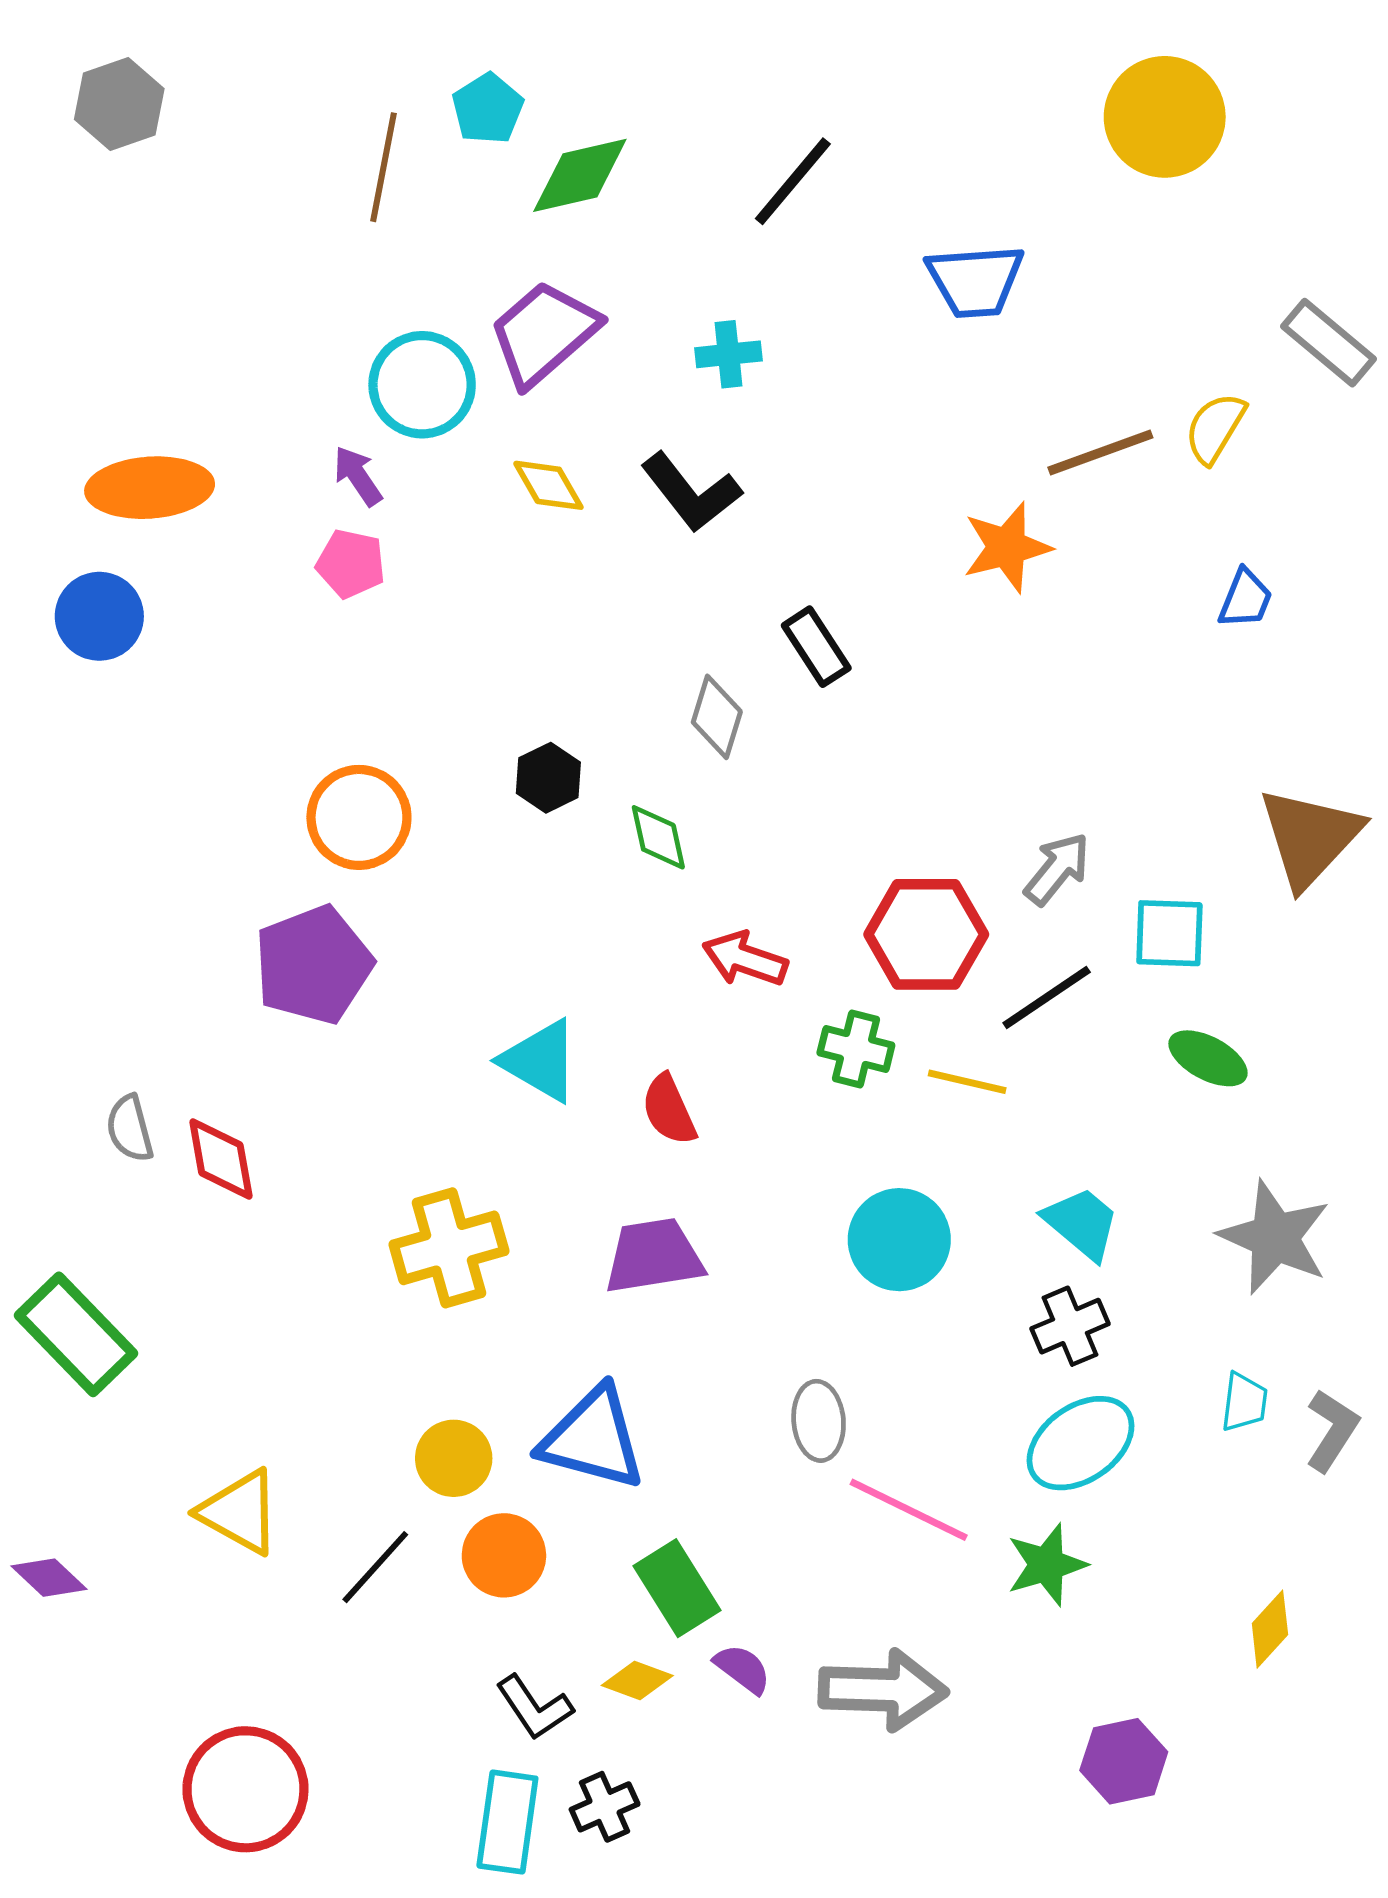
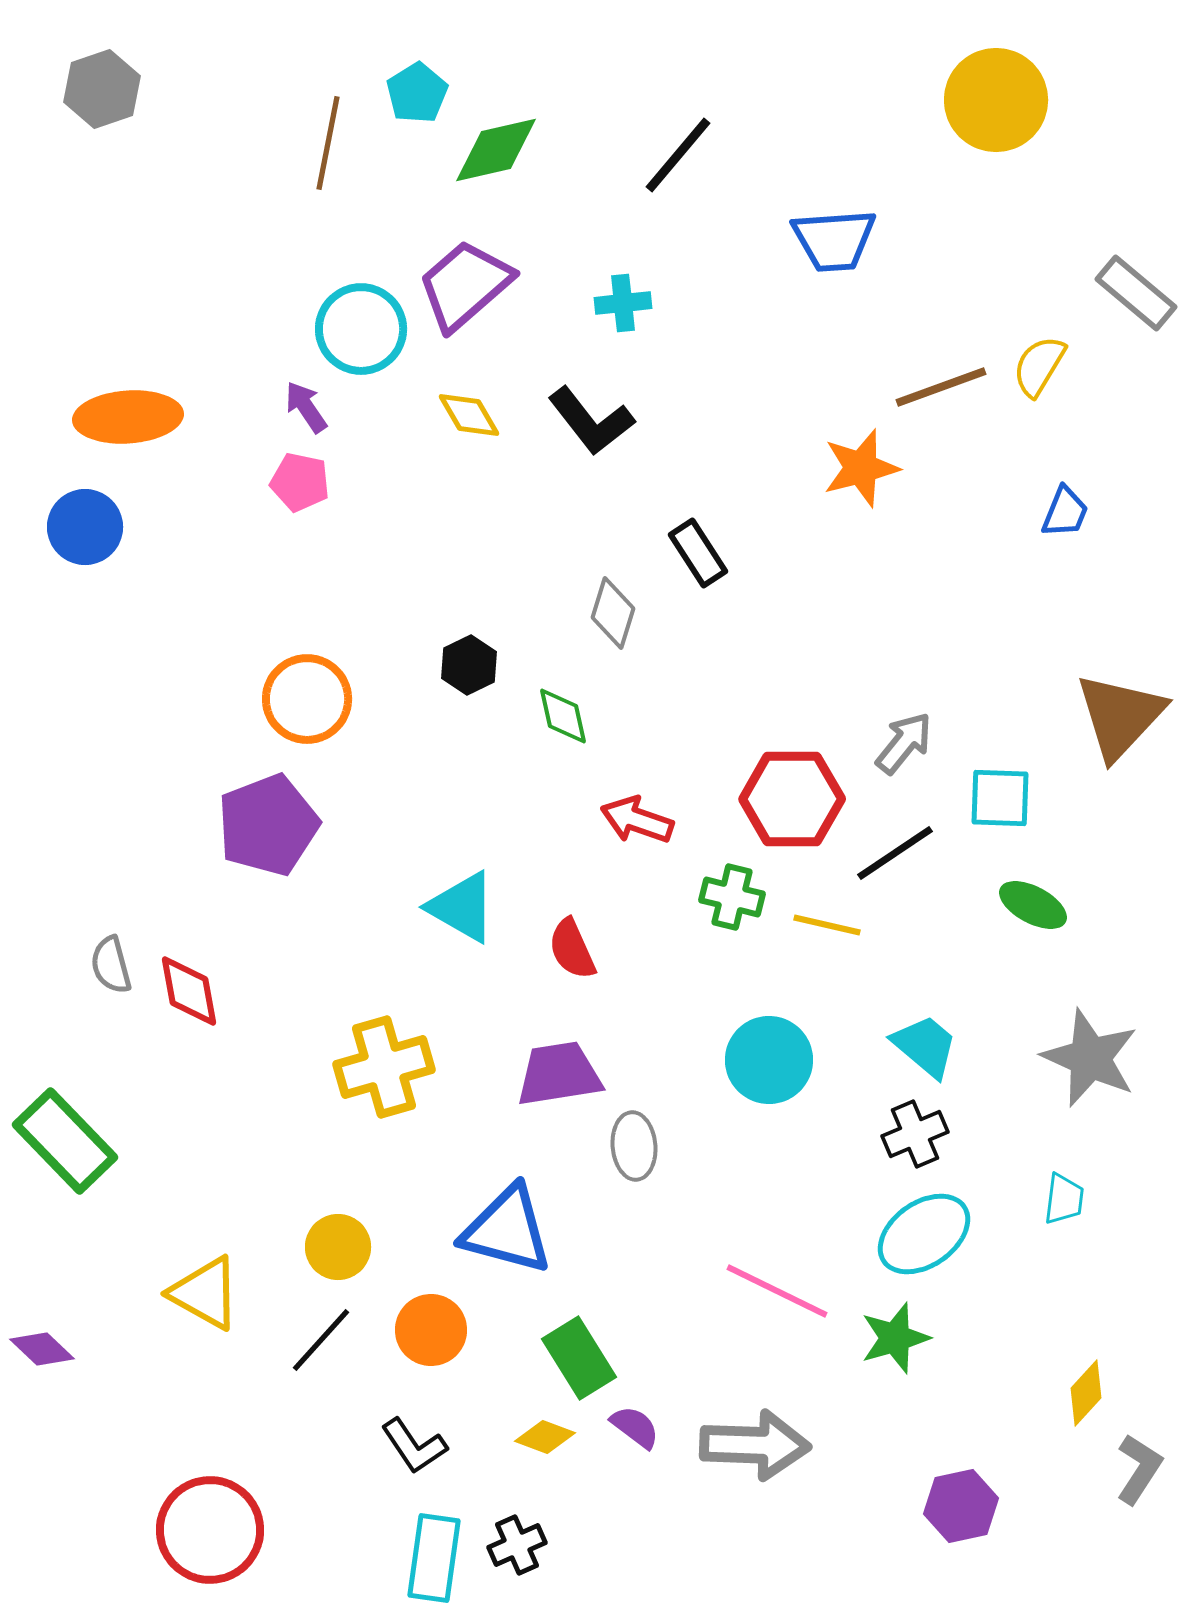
gray ellipse: (819, 1421) -> (634, 1146), moved
gray L-shape: (1332, 1430) -> (1139, 1469), moved
yellow circle: (454, 1458) -> (338, 1247), moved
black L-shape: (534, 1707) -> (414, 1446), moved

